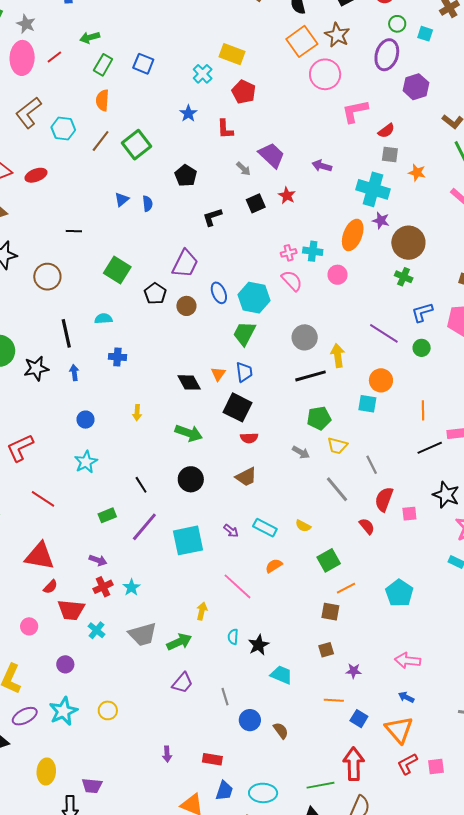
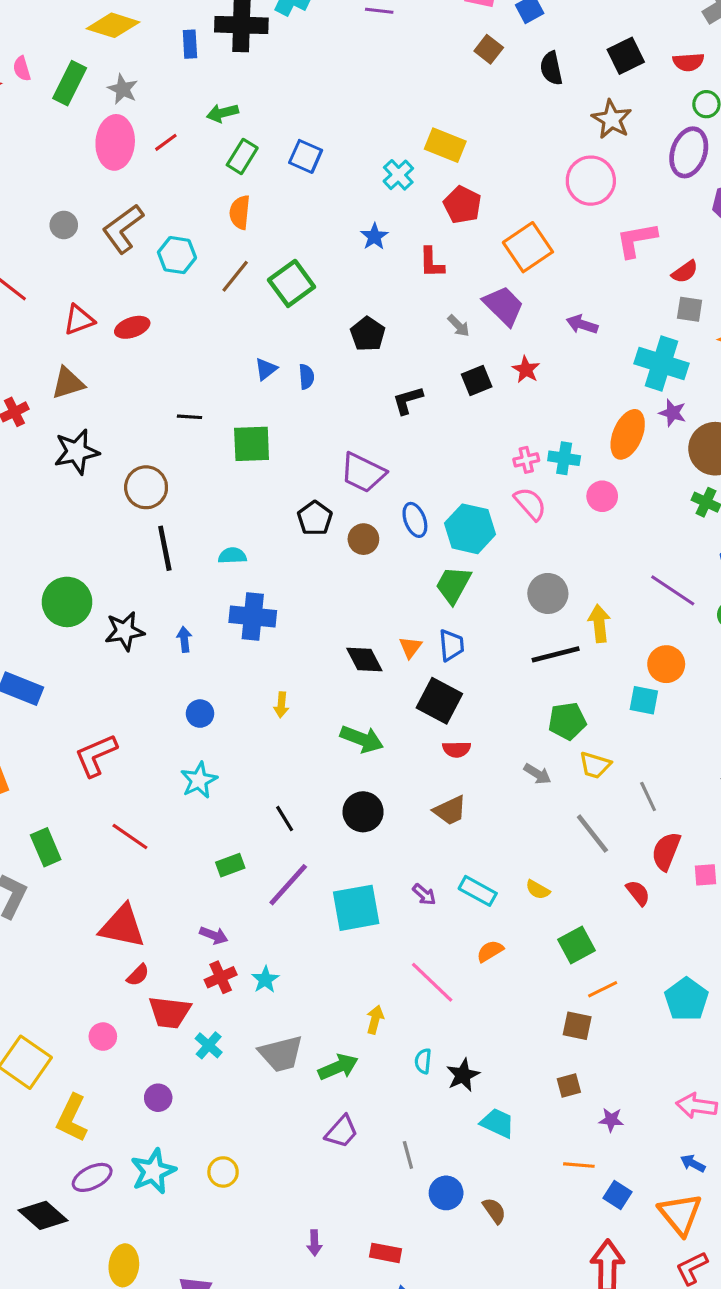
orange square: (302, 41) -> (528, 247), moved
purple trapezoid: (185, 264) -> (363, 473), turned 88
green square: (117, 270) -> (252, 444), moved, turned -36
black line: (66, 333) -> (165, 548), moved
blue cross: (117, 357) -> (253, 616), size x1.6

